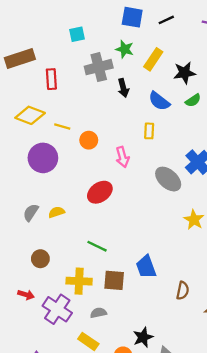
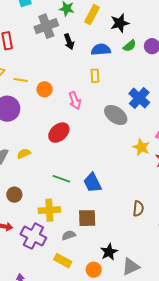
blue semicircle: (159, 101) -> (101, 50), turned 144
blue trapezoid: (146, 267) -> (92, 183), moved
brown square: (114, 280) -> (87, 218), moved

